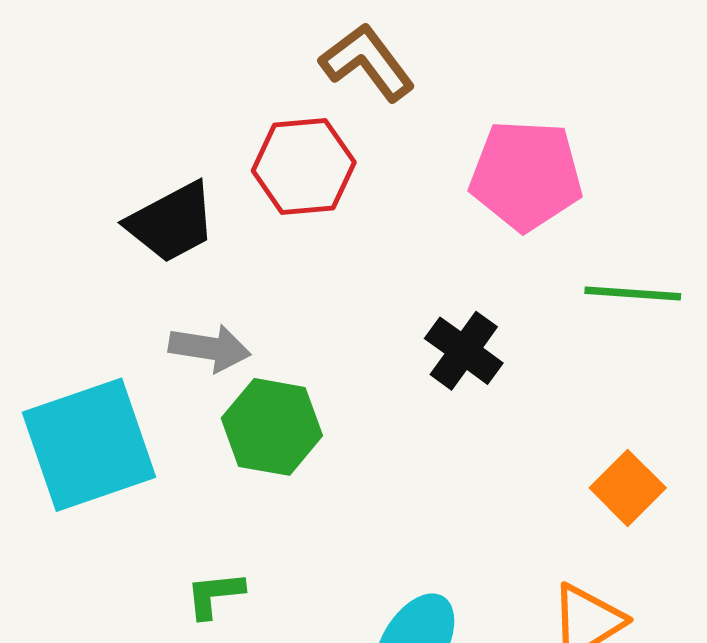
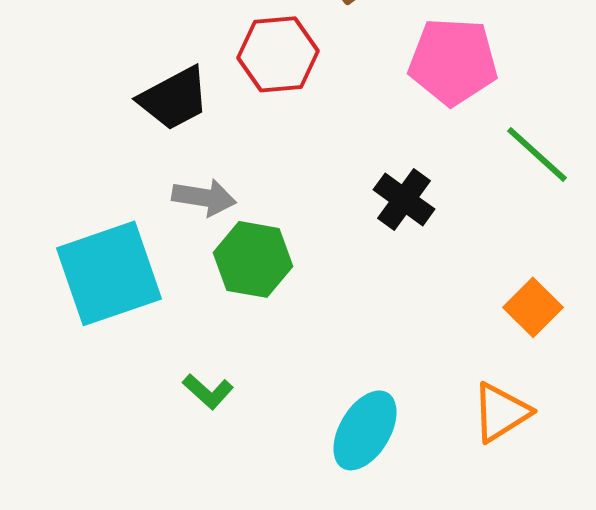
green line: (633, 294) -> (537, 154), turned 38
green L-shape: (215, 595) -> (208, 391), turned -132

